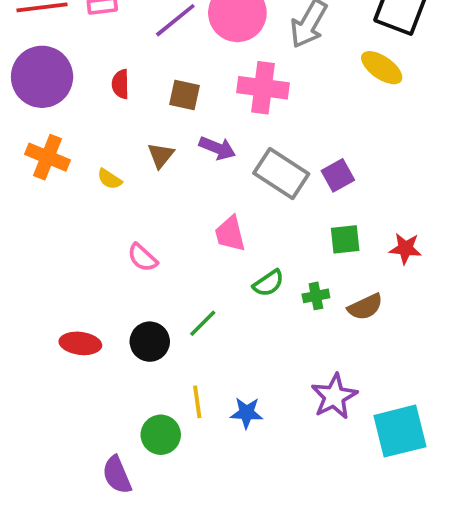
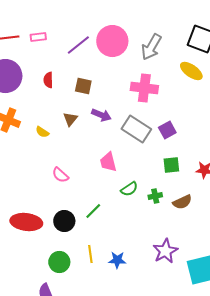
pink cross: (263, 88) -> (144, 88), moved
red ellipse: (80, 343) -> (26, 222), size x1.4
green circle: (161, 435) -> (59, 262), moved

